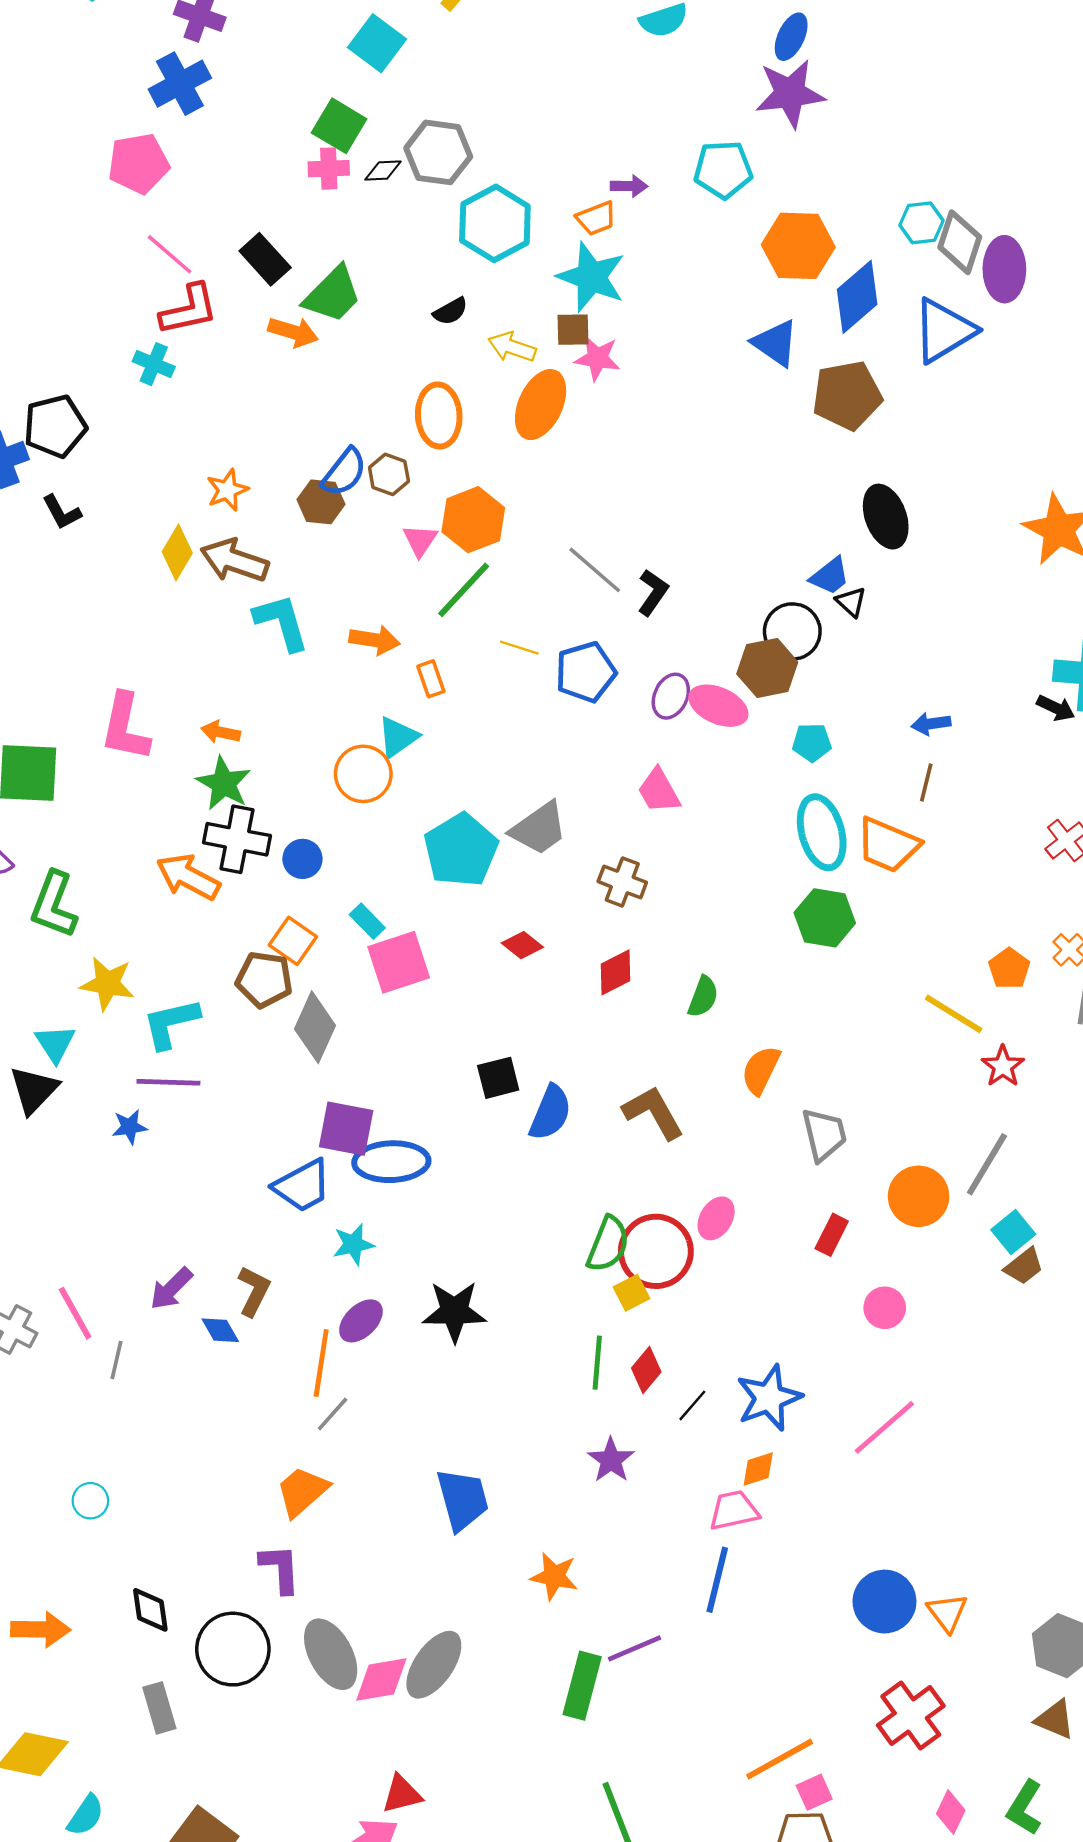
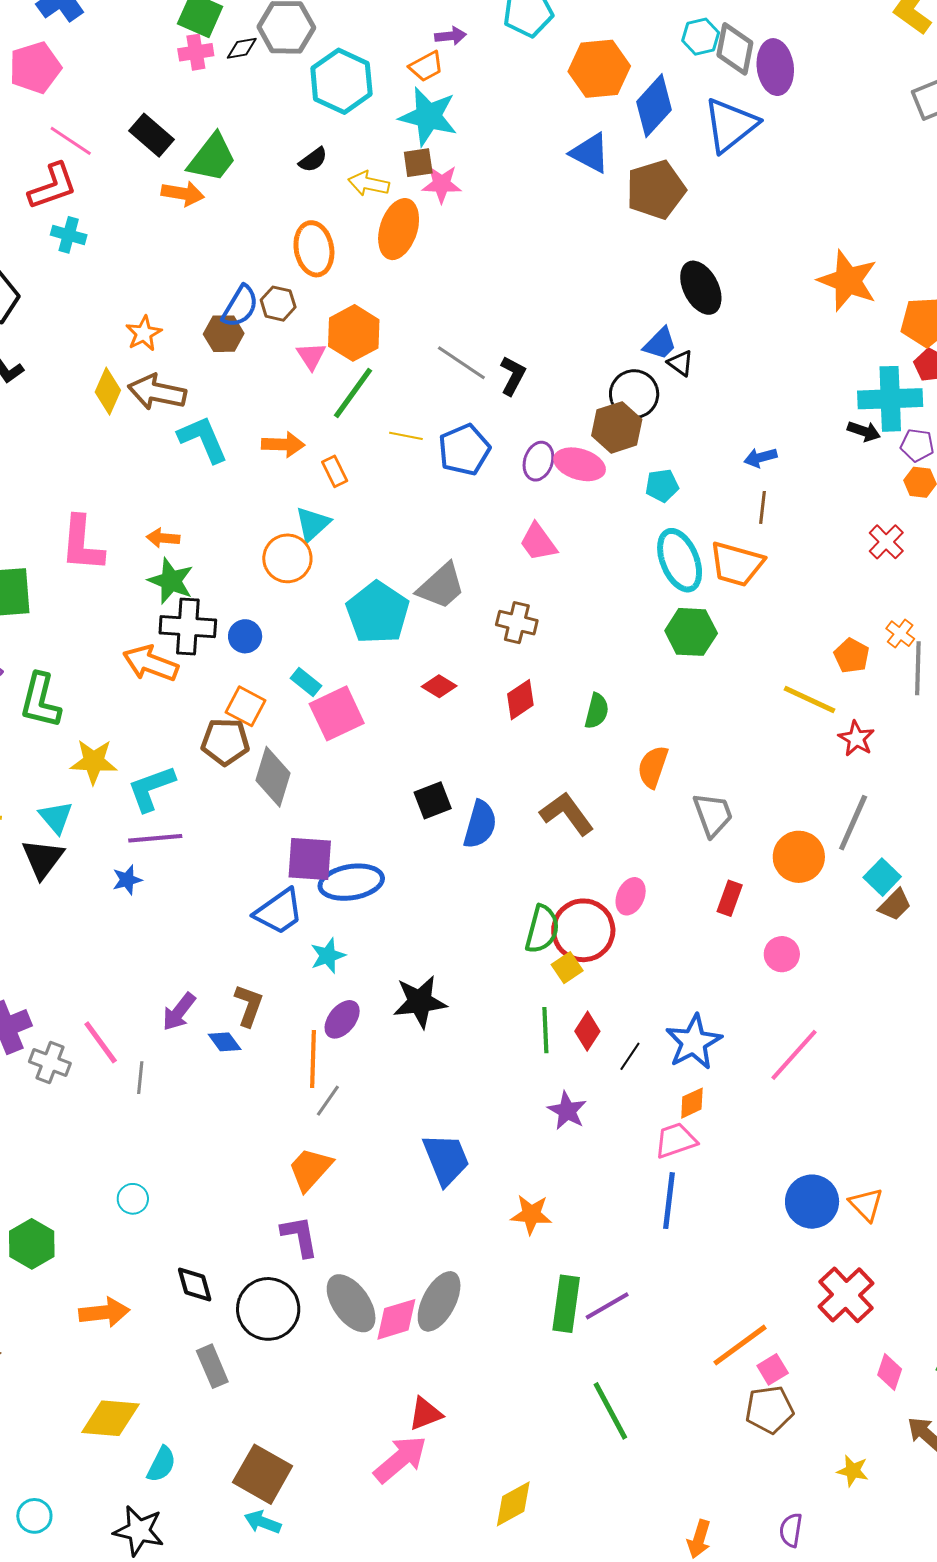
red L-shape: (189, 310) -> (53, 186), moved
purple line: (635, 1648) -> (607, 1306), moved

